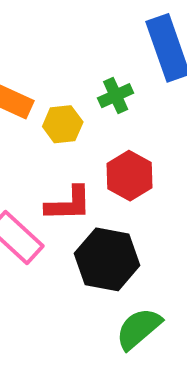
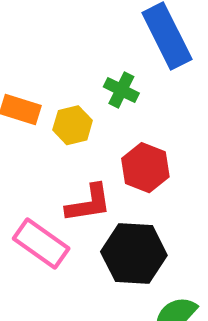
green cross: (116, 96) -> (121, 90), turned -32

